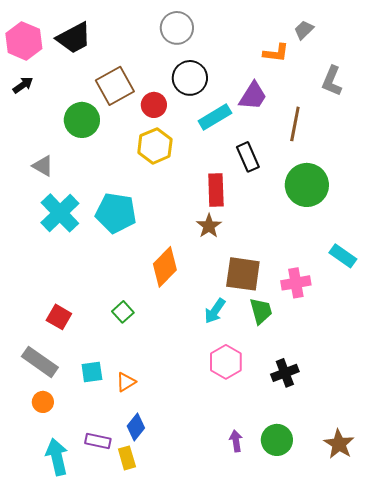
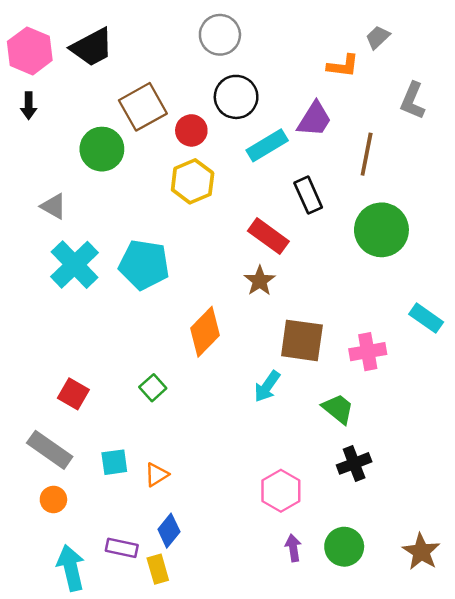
black arrow: (23, 85) -> (29, 106), turned 125
red rectangle: (216, 190) -> (268, 236), turned -52
green trapezoid: (261, 311) -> (338, 409), moved, turned -36
pink hexagon: (226, 362) -> (281, 491), moved

